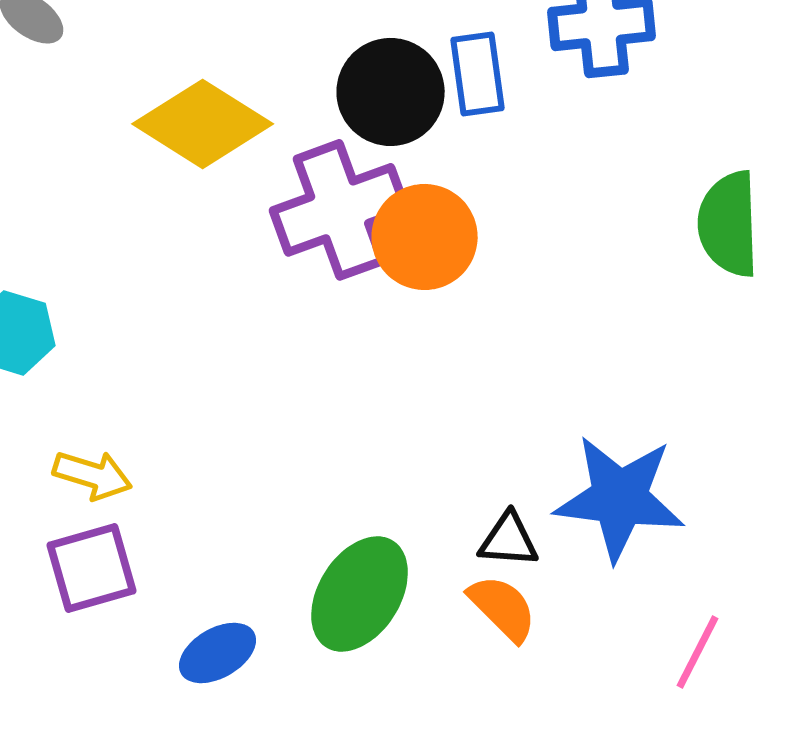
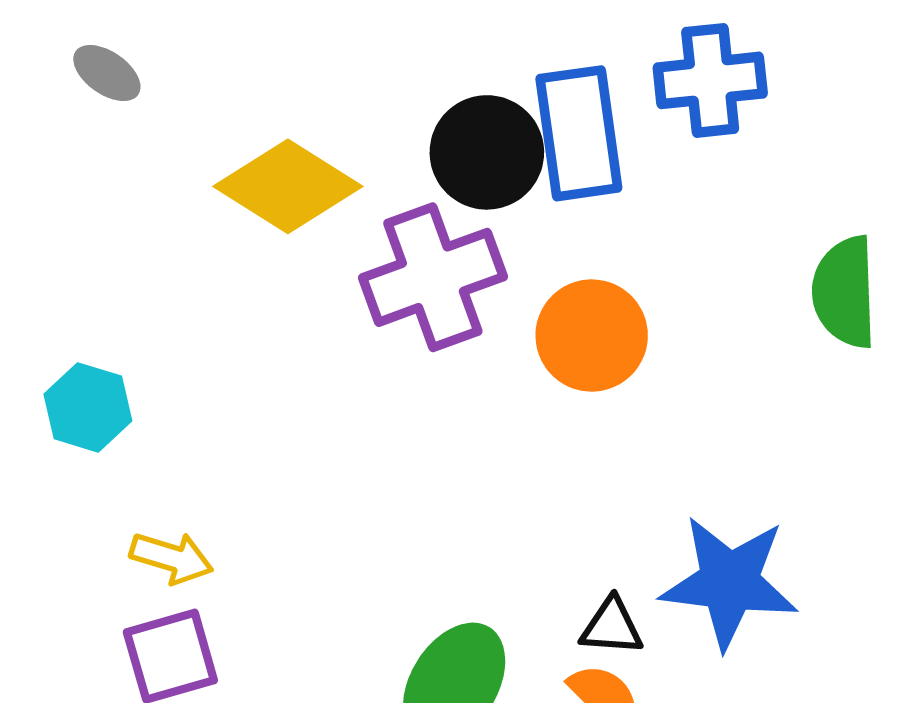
blue rectangle: (478, 74) -> (579, 133), size x1.5
orange circle: (425, 237) -> (592, 336), moved

